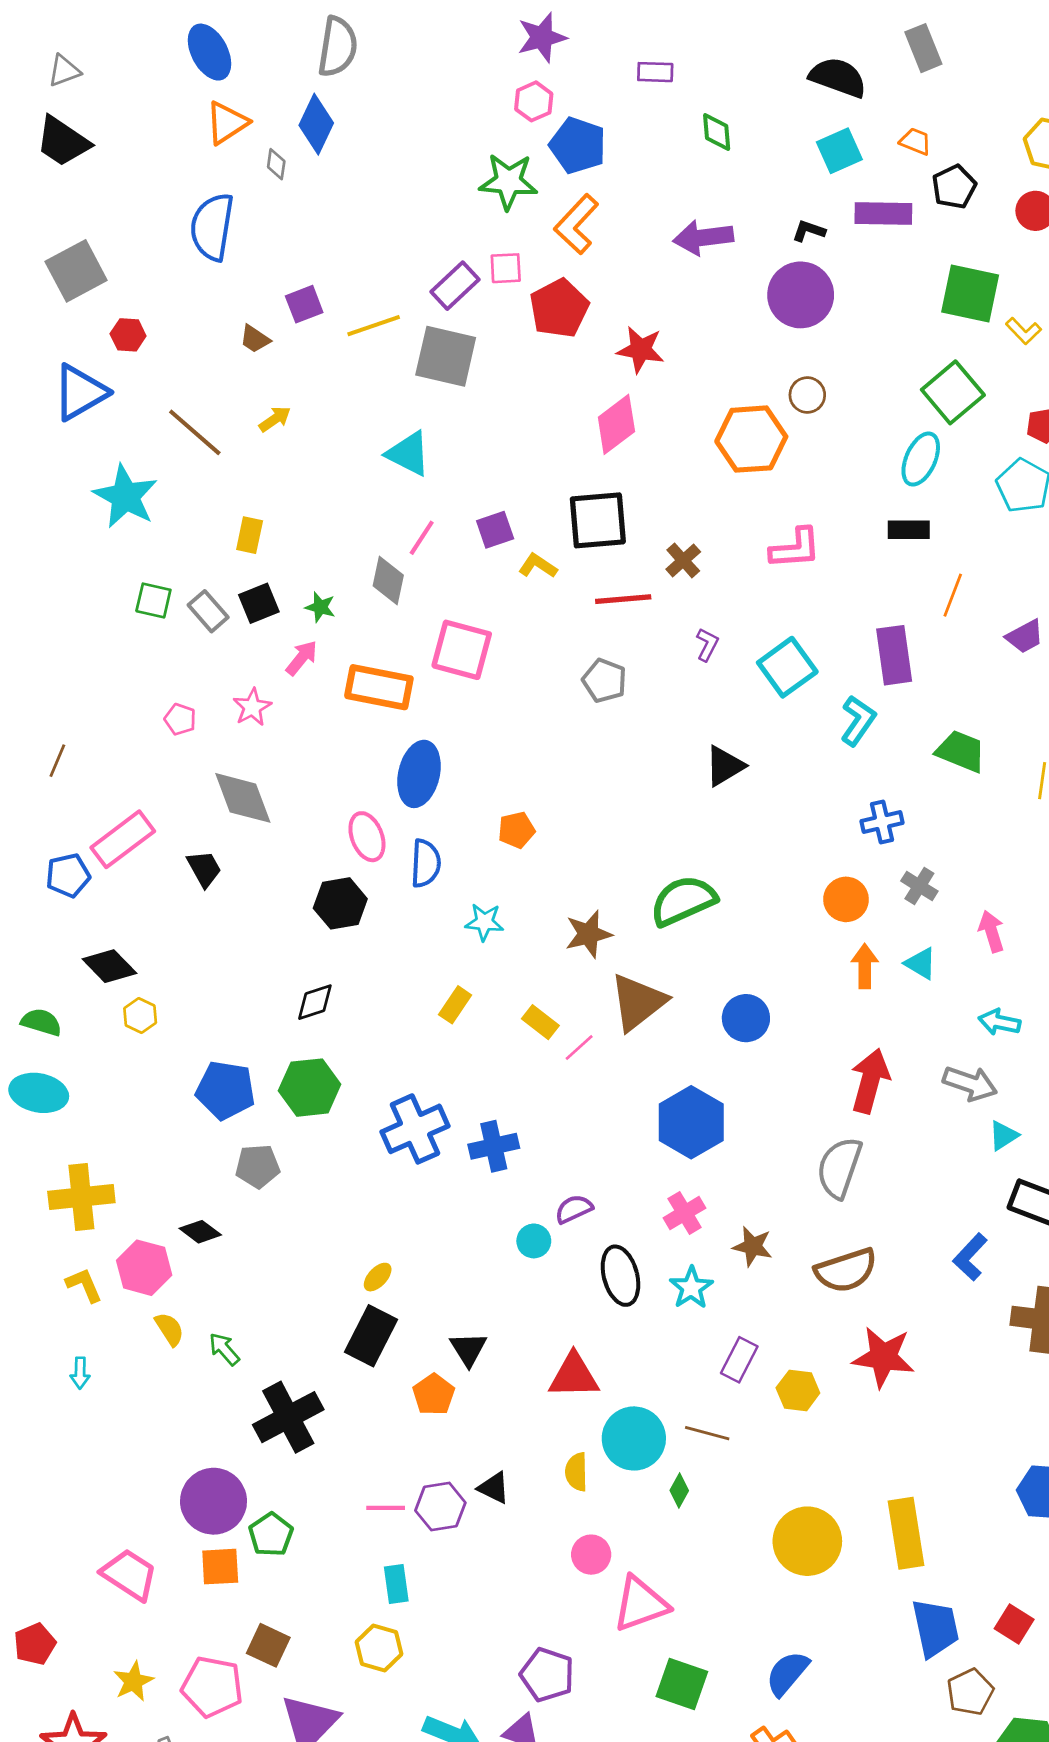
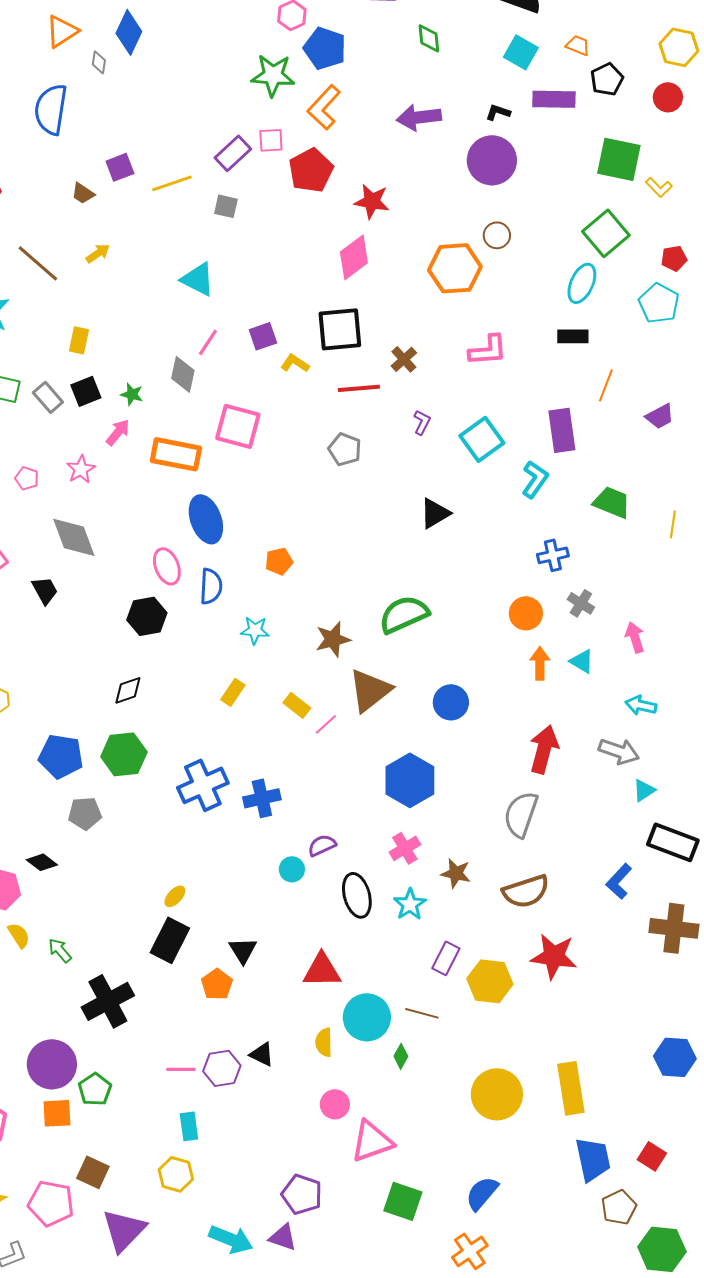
cyan square: (839, 151) -> (521, 52), turned -36
gray square: (446, 356) -> (226, 206), size x0.5
blue ellipse: (419, 774) -> (206, 519), turned -33
yellow hexagon: (798, 1390) -> (490, 981), size x1.4

